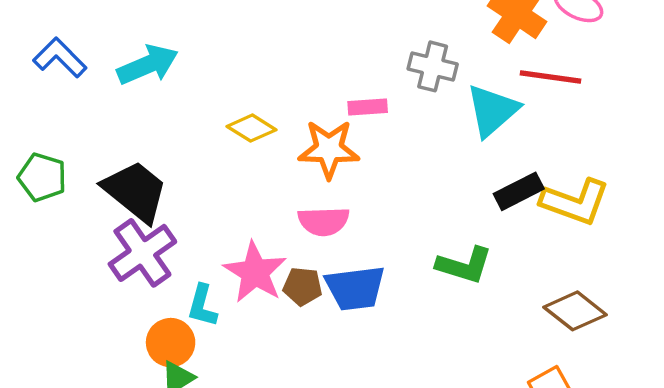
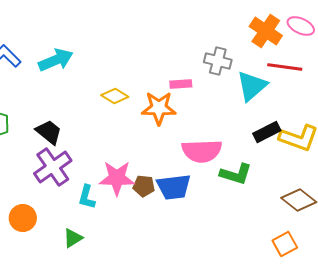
black trapezoid: (135, 191) -> (49, 132), size x0.7
pink semicircle: (324, 221) -> (202, 151), moved, size x1.4
pink star: (255, 272) -> (117, 178), turned -30
orange circle: (171, 343) -> (23, 218), moved

